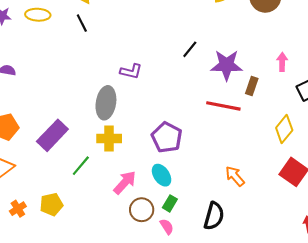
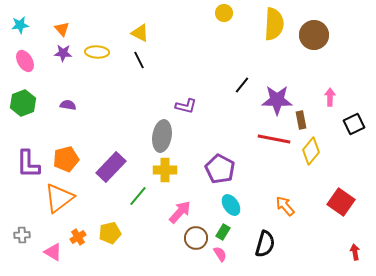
brown rectangle: (252, 86) -> (301, 120), turned -30
yellow diamond: (284, 129) -> (311, 151), moved
cyan ellipse: (162, 175) -> (231, 205), moved

